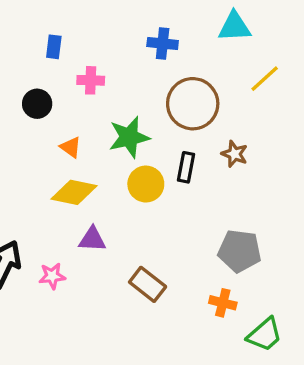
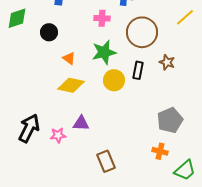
pink cross: (91, 80) -> (102, 18), moved
purple triangle: (92, 239) -> (81, 123), moved
gray pentagon: (240, 251) -> (170, 120), turned -30
brown rectangle: (148, 284) -> (106, 161), moved, turned 30

